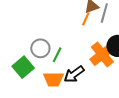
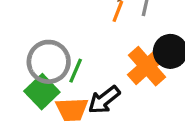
gray circle: (40, 48) -> (49, 62), size x1.4
green square: (23, 67) -> (42, 92), moved

